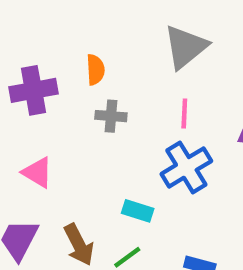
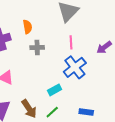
cyan rectangle: (138, 211) -> (54, 90), turned -40

